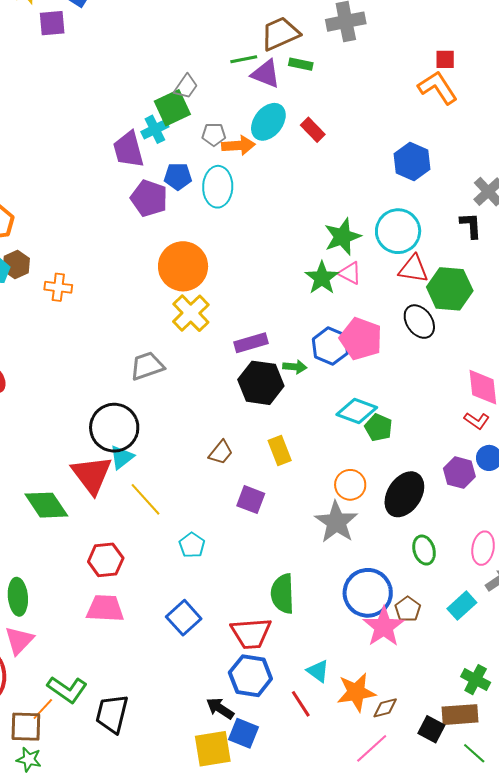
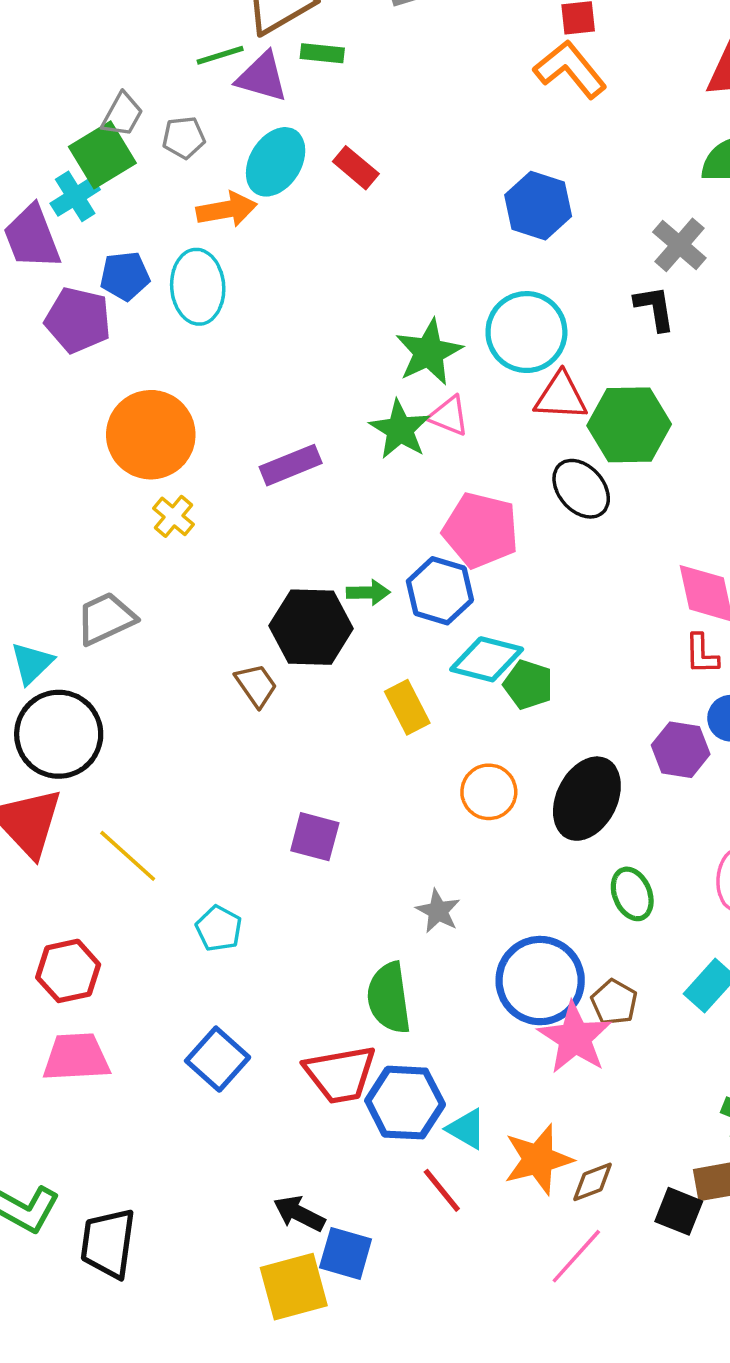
gray pentagon: (214, 134) -> (184, 137), moved
yellow cross: (191, 313) -> (174, 516), size x0.6
purple rectangle: (251, 343) -> (291, 465), moved
blue hexagon: (330, 346) -> (440, 591), moved
red L-shape: (477, 421) -> (702, 654), turned 60
yellow rectangle: (280, 450) -> (407, 707), moved
brown trapezoid: (221, 452) -> (256, 685), moved, turned -68
cyan triangle: (122, 457) -> (32, 663), moved
gray star: (336, 522) -> (438, 911), moved, size x0.6
blue hexagon: (250, 676) -> (405, 1103), moved

